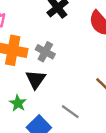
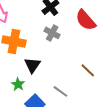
gray cross: (45, 52) -> (52, 33), moved

